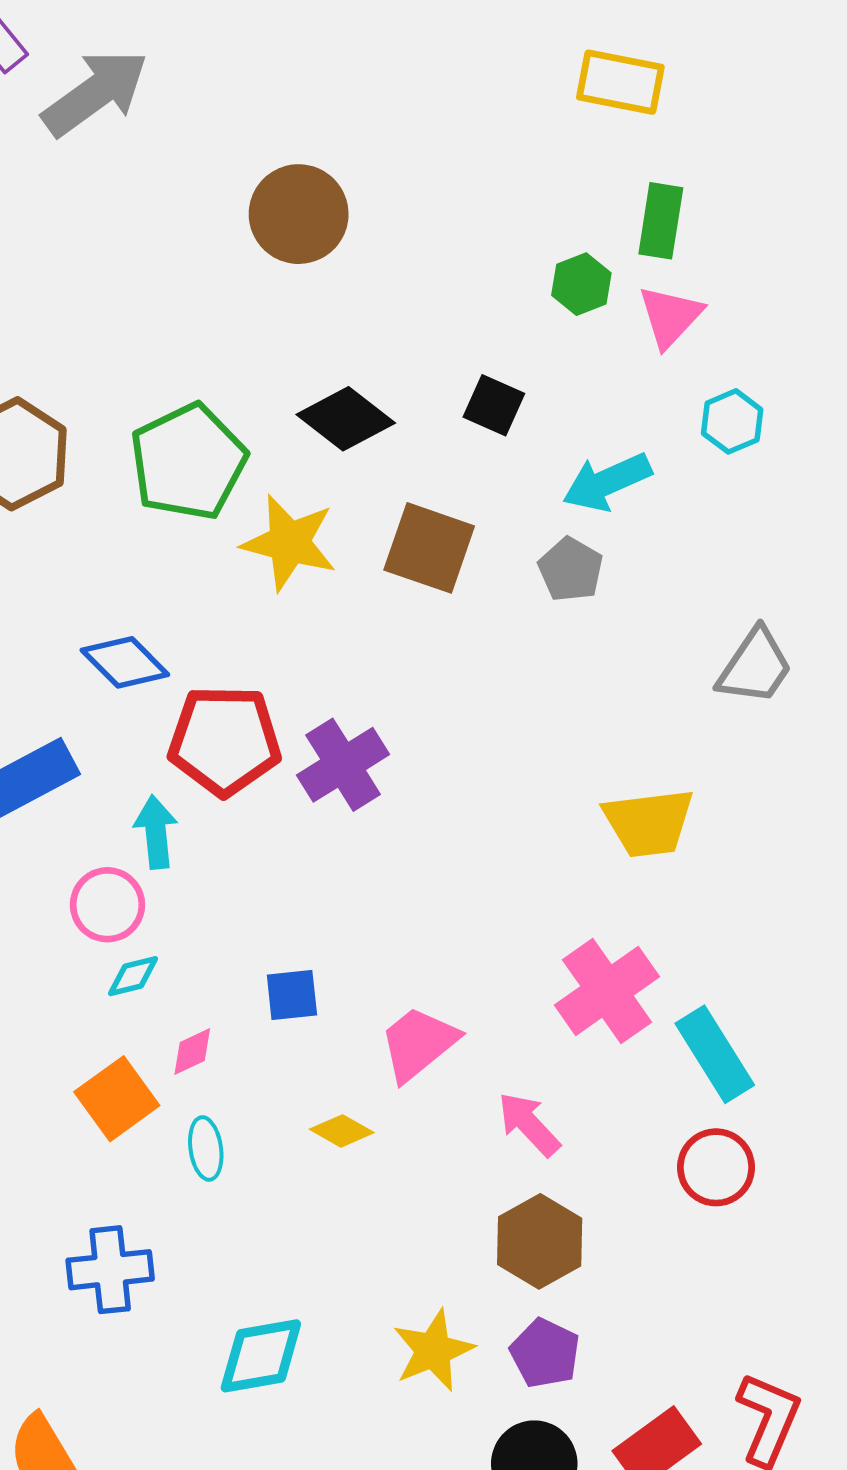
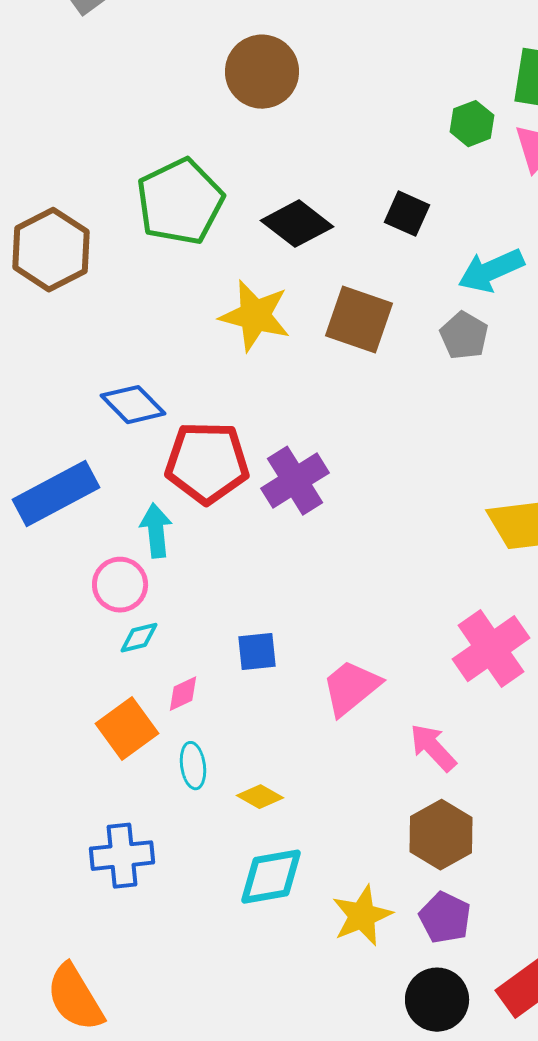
green pentagon: (188, 462) -> (180, 202), moved
yellow diamond: (342, 1131) -> (260, 797), moved
cyan diamond: (261, 1356) -> (271, 877), moved

